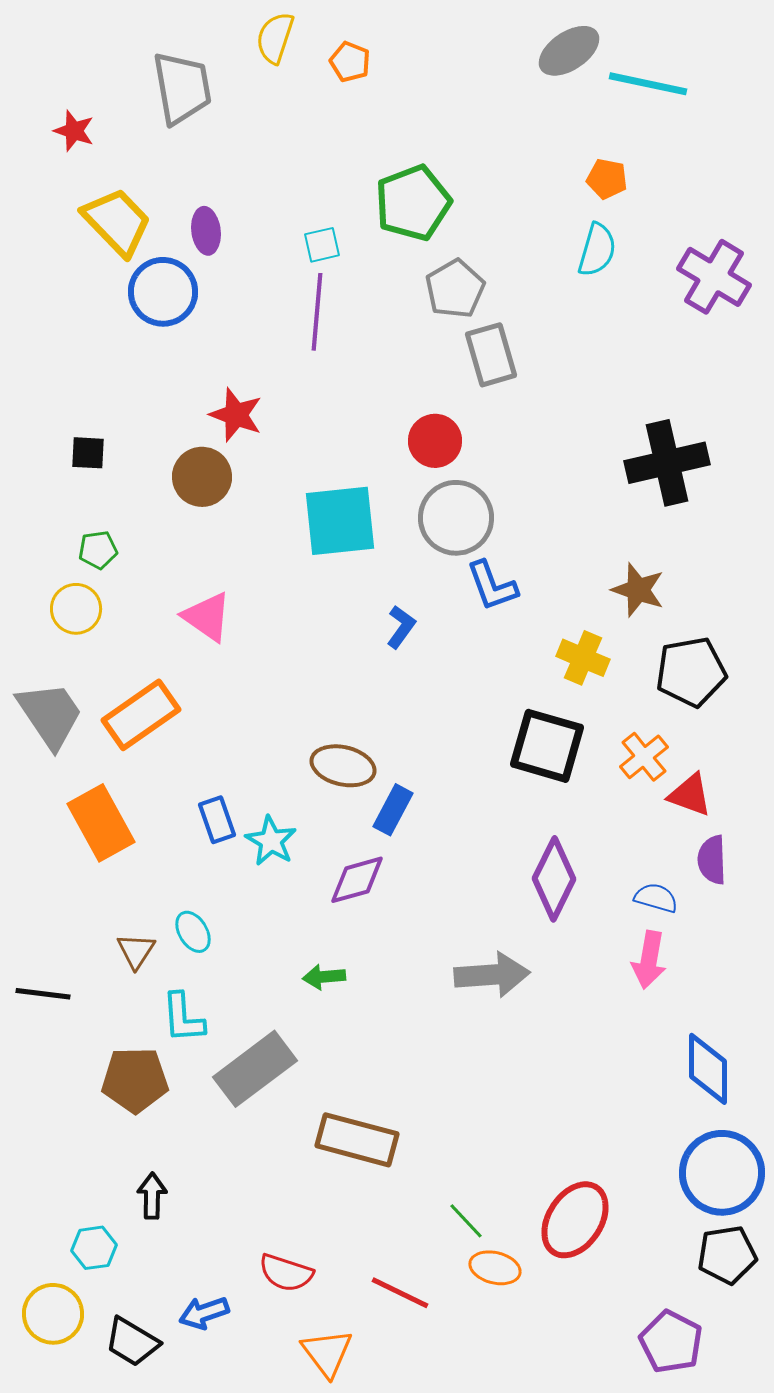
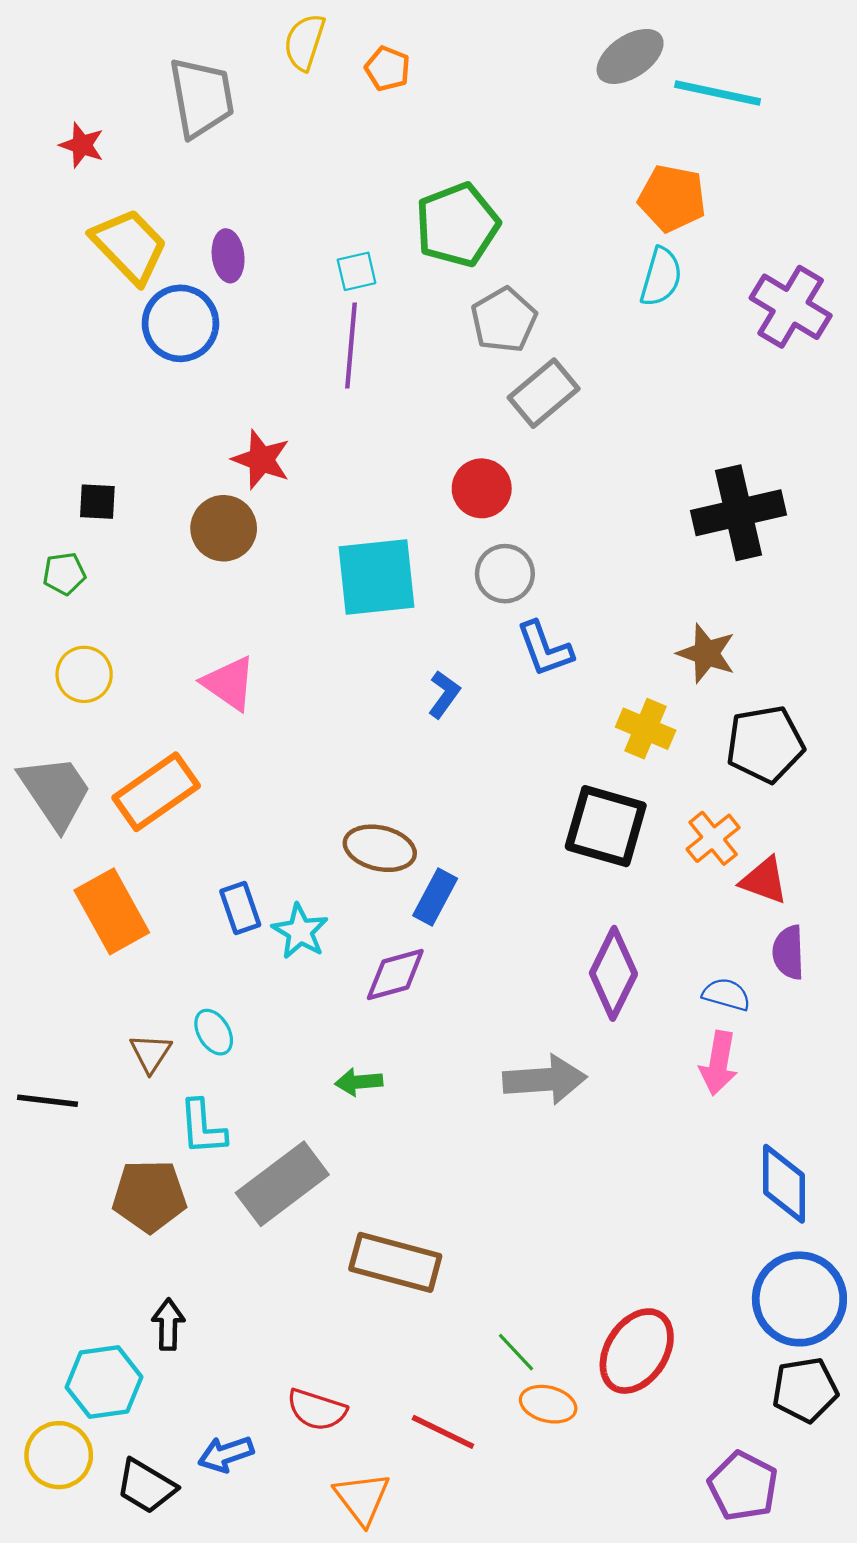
orange pentagon: (607, 179) -> (672, 198), size x1.5
gray rectangle: (491, 355) -> (544, 393), turned 66
gray circle: (456, 518) -> (505, 574), size x0.7
green pentagon: (98, 550) -> (64, 574), moved
cyan hexagon: (94, 1248) -> (104, 1382), size x1.5

